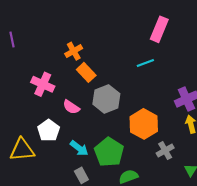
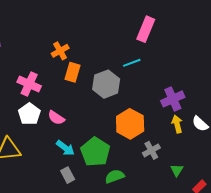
orange rectangle: (86, 72) -> (72, 72), turned 60
gray hexagon: (106, 99) -> (106, 84), moved
pink semicircle: (71, 107) -> (56, 118), moved
white pentagon: (49, 130) -> (29, 114), moved

